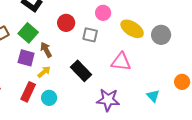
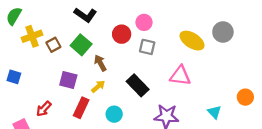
pink circle: (103, 13) -> (144, 22), moved
gray circle: (161, 35) -> (223, 32), moved
purple square: (26, 58) -> (68, 80), moved
cyan circle: (49, 98) -> (114, 114), moved

